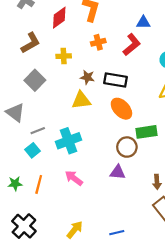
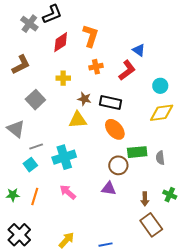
blue triangle: (143, 22) -> (139, 50), turned 32
brown L-shape: (31, 43) -> (21, 65), moved

